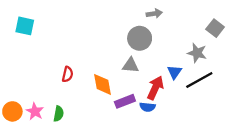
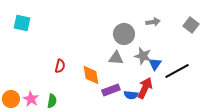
gray arrow: (154, 14) -> (153, 22), moved
gray star: (197, 53) -> (143, 56), moved
red arrow: (155, 88) -> (145, 88), moved

